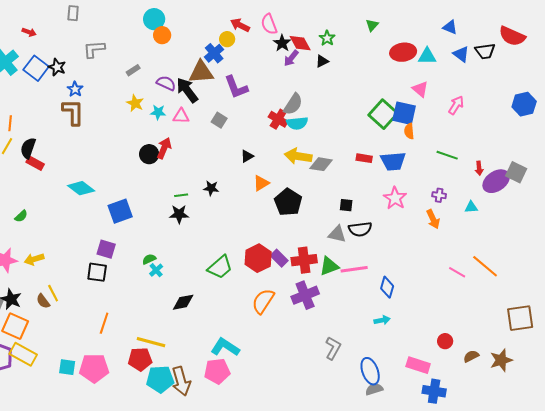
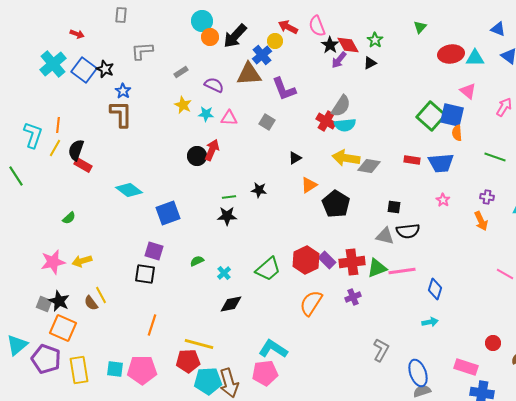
black arrow: (187, 90) -> (235, 36), moved, turned -100
pink star: (395, 198) -> (443, 200), size x0.6
cyan cross: (156, 270) -> (224, 273), moved
purple cross: (305, 295) -> (353, 297), size x0.6
yellow rectangle: (23, 354) -> (79, 370), moved, turned 52

